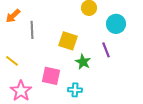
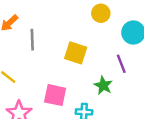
green star: (83, 62) -> (103, 85), moved

